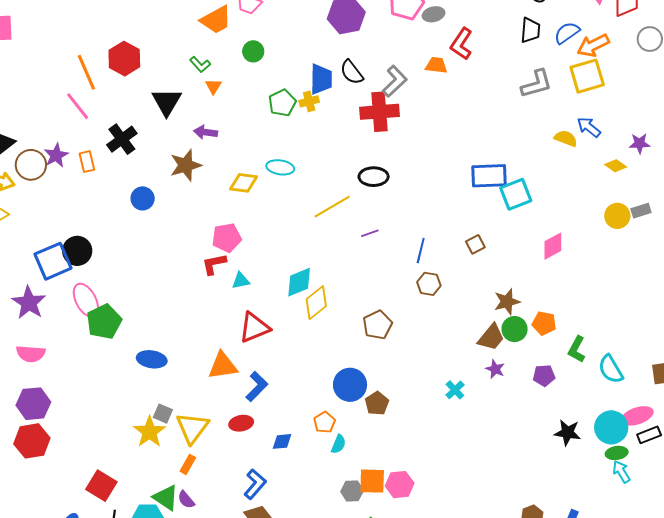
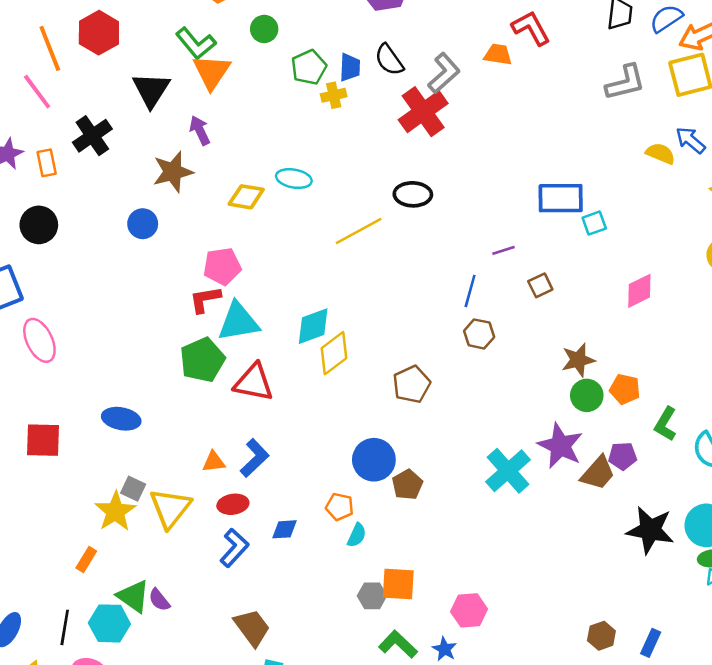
red L-shape: (461, 44) -> (531, 28), turned 116
green L-shape: (200, 64) -> (196, 43), size x1.5
blue trapezoid: (321, 79) -> (350, 67), size x0.7
orange triangle: (213, 86) -> (212, 72), size x1.8
green pentagon: (282, 103) -> (309, 67), moved
red cross: (379, 112) -> (423, 112), turned -33
purple arrow: (206, 132) -> (200, 130), turned 55
cyan square: (516, 194) -> (594, 223), size x0.6
blue circle: (143, 198) -> (143, 224), moved
purple line: (370, 233) -> (504, 250), moved
black circle: (77, 251) -> (39, 225), moved
cyan triangle: (241, 281) -> (238, 322), size x1.8
green pentagon: (104, 322) -> (202, 360), moved
red triangle: (254, 328) -> (254, 382), turned 32
brown trapezoid: (491, 337) -> (598, 473), moved
orange triangle: (223, 366) -> (214, 462), moved, size x0.6
purple star: (495, 369) -> (560, 446), size x1.8
cyan cross: (455, 390) -> (508, 471), size x1.8
orange pentagon: (324, 422) -> (340, 507), turned -30
black star: (567, 433) -> (650, 530), size x1.4
orange rectangle: (188, 464) -> (86, 559), moved
blue L-shape: (255, 484) -> (234, 548), moved
pink hexagon: (400, 485) -> (469, 610), moved
red square: (101, 486) -> (43, 440), moved, turned -32

